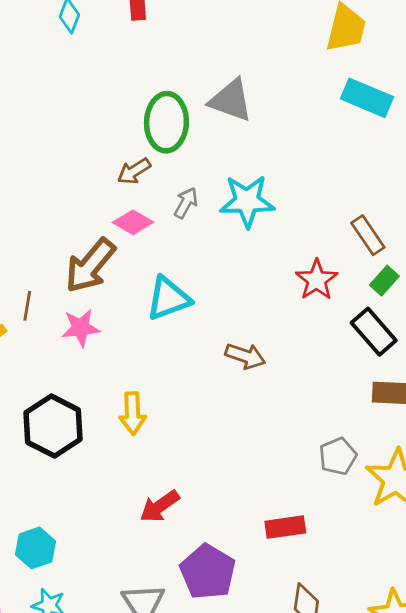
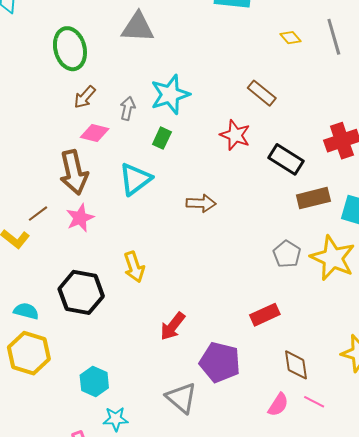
green ellipse: (166, 122) -> (70, 49), moved
brown arrow: (90, 266) -> (74, 172), turned -36
green rectangle: (384, 281) -> (162, 138), moved
brown line: (27, 306) -> (38, 214), turned 60

